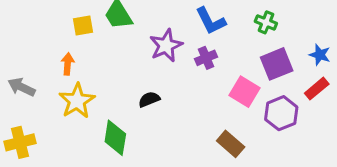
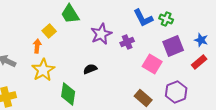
blue L-shape: (211, 21) -> (143, 18), moved
yellow square: (83, 26) -> (49, 31), moved, turned -32
purple hexagon: (281, 113) -> (176, 92), moved

